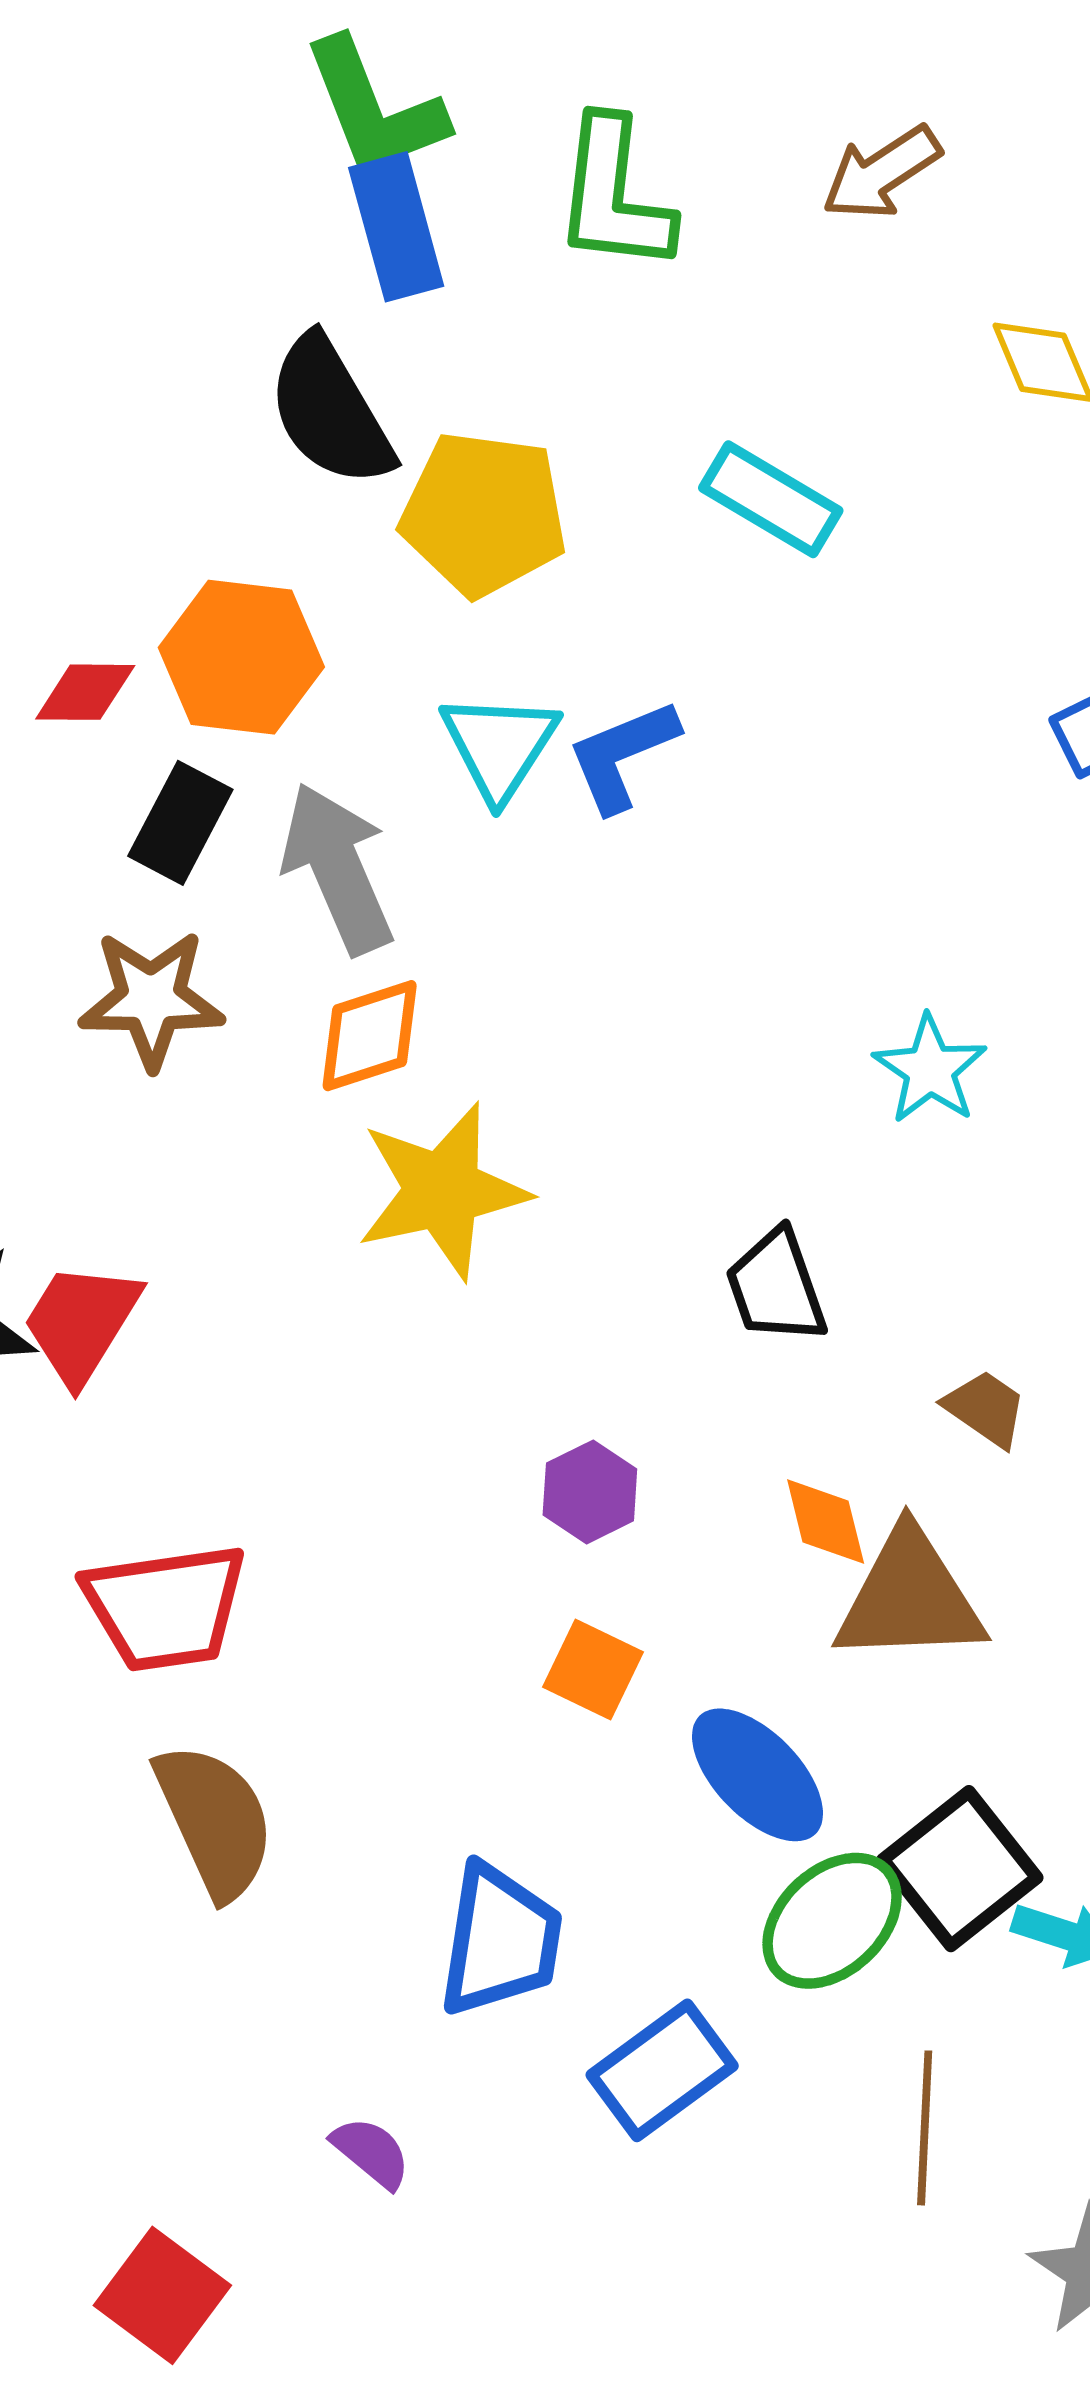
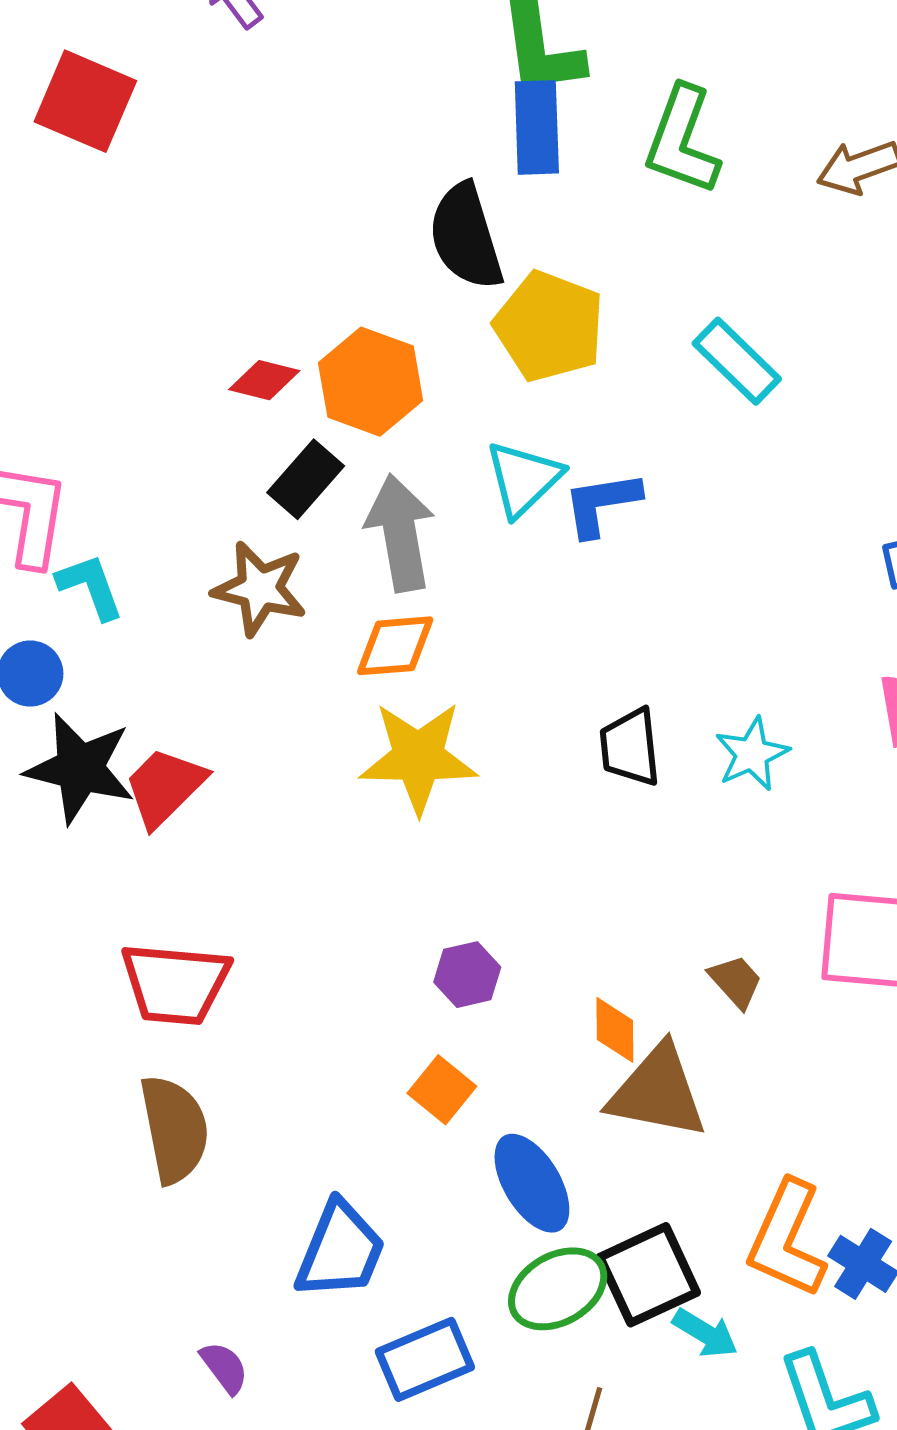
black trapezoid: (776, 1287) -> (630, 747), moved

